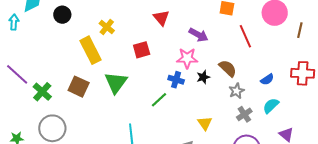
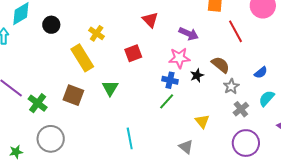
green triangle: (116, 83) -> (110, 88), size x0.7
green line: (159, 100) -> (167, 101), moved

